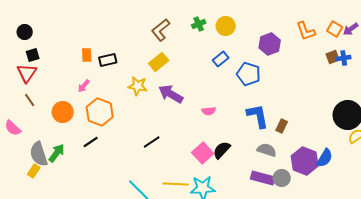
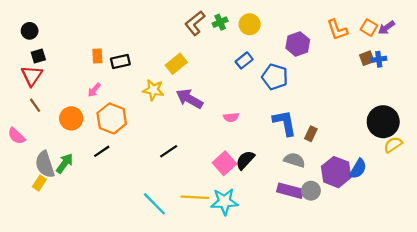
brown L-shape: (161, 30) -> (195, 23), moved

